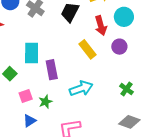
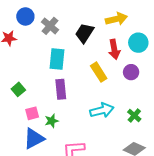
cyan rectangle: (32, 53) -> (57, 59), moved
cyan arrow: (81, 88) -> (102, 110), moved
blue triangle: (30, 121) -> (34, 139), size x1.6

